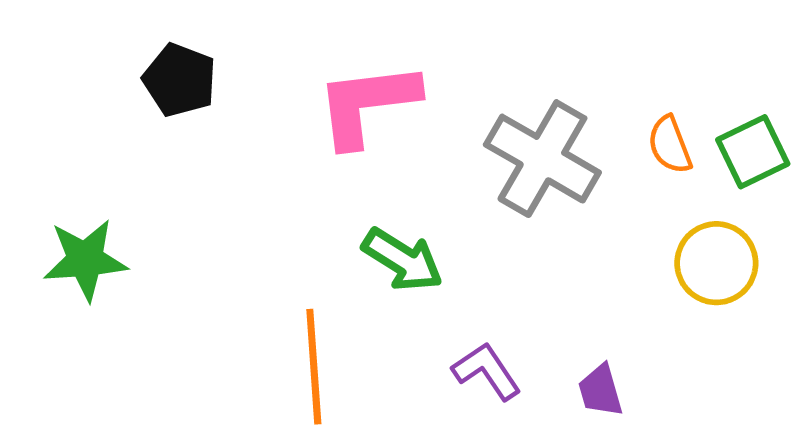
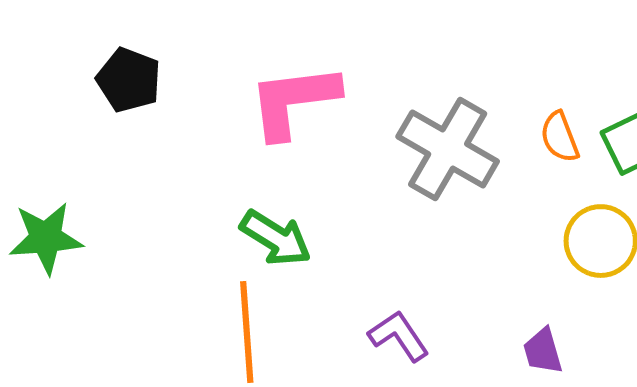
green arrow: (403, 260) -> (276, 238), moved
purple trapezoid: (600, 391) -> (543, 351), moved

